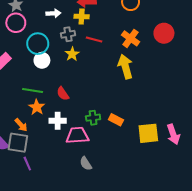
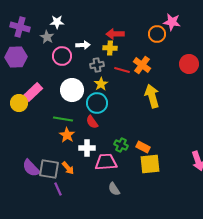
pink circle: (16, 23) -> (62, 56), moved
orange cross: (131, 38) -> (142, 65), moved
cyan circle: (38, 44) -> (97, 103), moved
white circle: (42, 60) -> (72, 90), size x1.5
green cross: (93, 118) -> (121, 145), turned 32
orange arrow: (21, 125) -> (68, 168), moved
yellow square: (148, 133) -> (150, 164), moved

